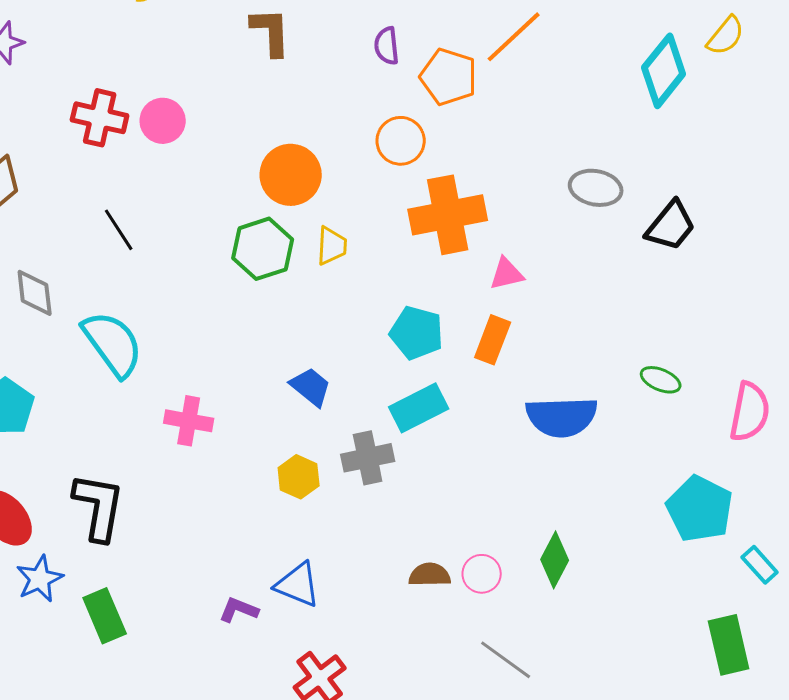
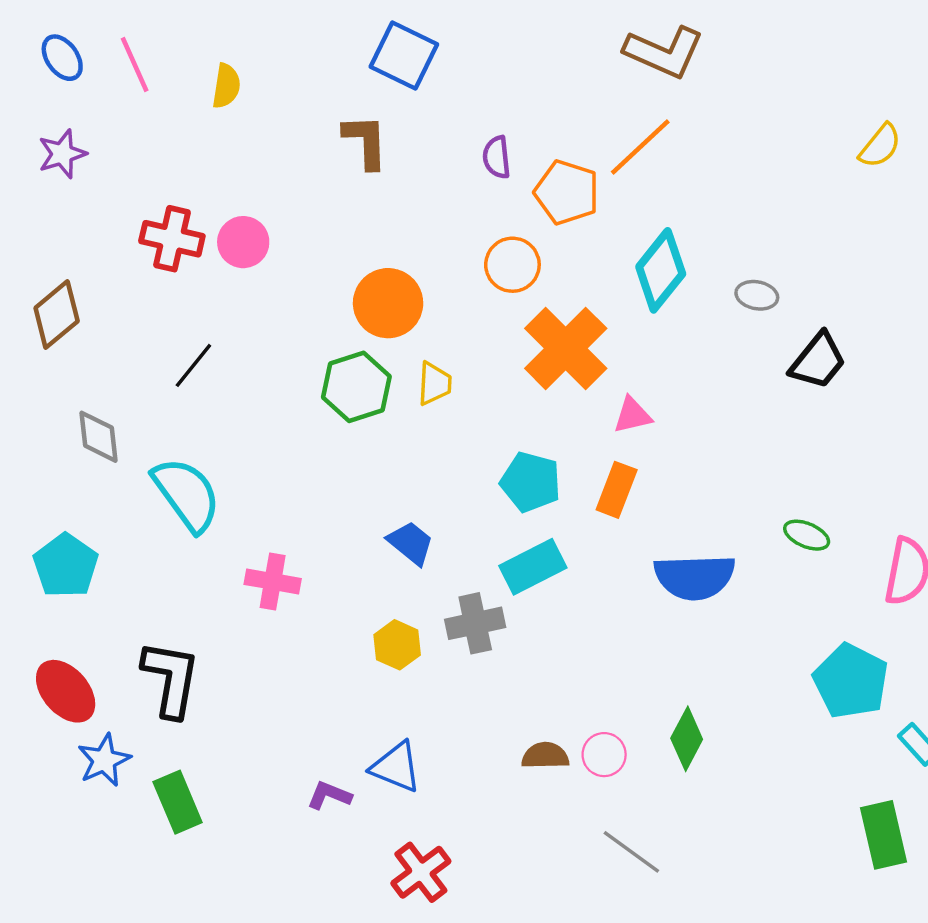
cyan diamond: (664, 71) -> (661, 270), moved
gray ellipse: (596, 188) -> (757, 295), moved, size x0.7
orange cross: (448, 215) -> (566, 348), turned -34
black line: (119, 230) -> (193, 365), turned 72

